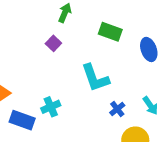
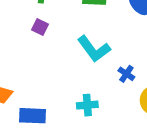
cyan cross: (51, 107) -> (87, 105), moved, turned 36

